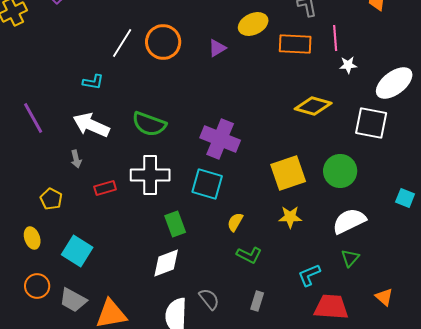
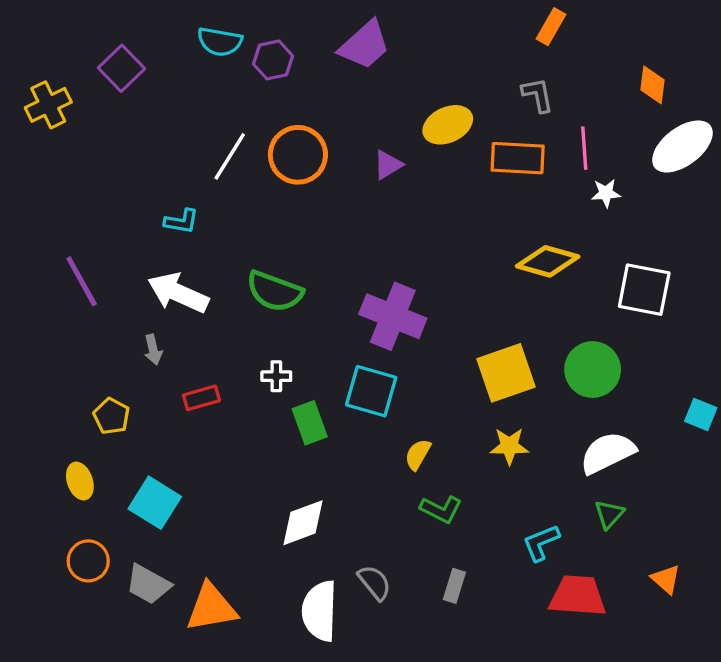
white ellipse: (394, 83) -> (682, 146), moved
white cross: (150, 175) -> (276, 376), size x0.5
green rectangle: (175, 224) -> (310, 423), moved

